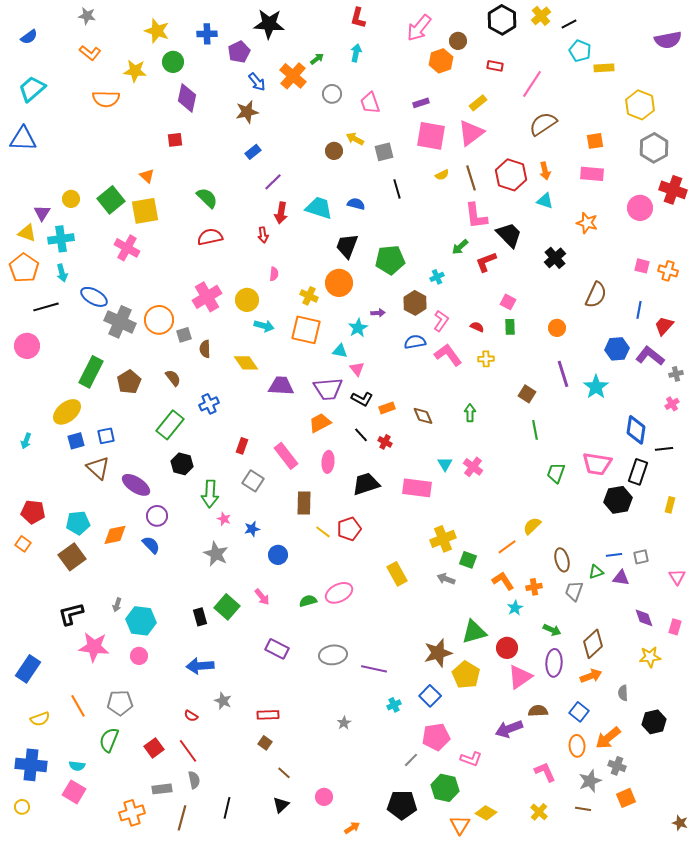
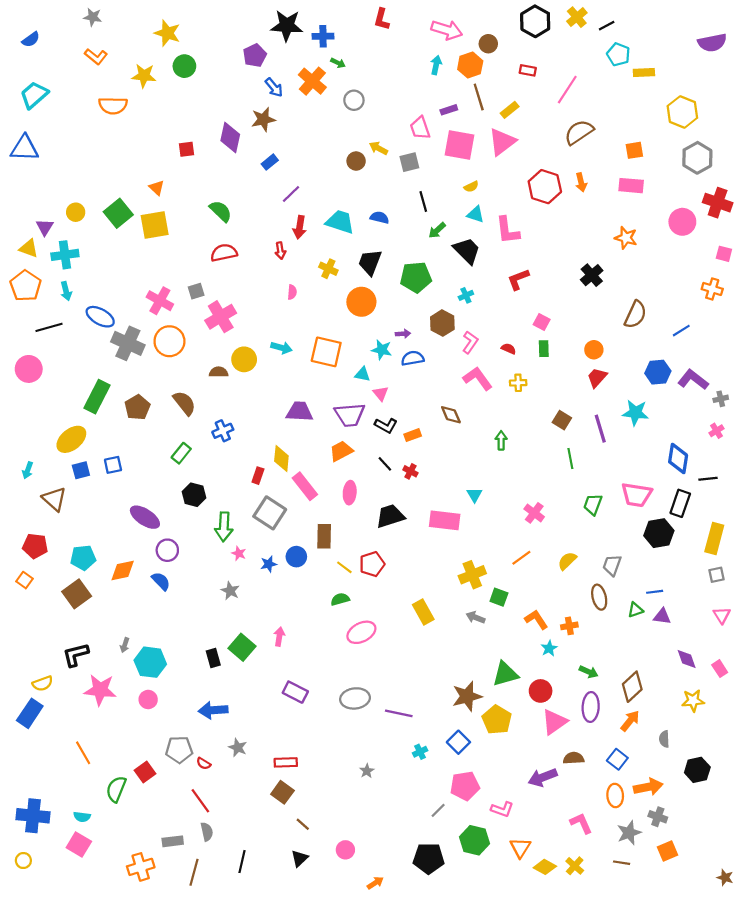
pink arrow: (419, 28) -> (447, 30), turned -112
blue cross: (207, 34) -> (323, 36), moved
cyan arrow: (356, 53) -> (436, 65), moved
green arrow: (317, 59) -> (338, 63), turned 64
purple diamond: (187, 98) -> (230, 138), moved
pink trapezoid: (370, 103) -> (420, 128), moved
brown line: (471, 178) -> (479, 97), moved
cyan triangle: (545, 201) -> (475, 214), moved
black trapezoid: (509, 235) -> (467, 251), moved
green arrow: (460, 247) -> (437, 230), moved
pink cross: (127, 248) -> (160, 301), moved
pink square: (642, 266) -> (724, 254), moved
yellow cross: (309, 296) -> (328, 269), moved
yellow circle: (247, 300) -> (244, 359), moved
blue line: (639, 310) -> (681, 331), turned 48
red trapezoid: (664, 326) -> (597, 377), moved
cyan star: (358, 328) -> (382, 350), turned -30
gray square: (184, 335) -> (196, 291), moved
blue semicircle: (415, 342) -> (413, 358), moved
brown semicircle: (205, 349) -> (219, 372), turned 90
yellow diamond: (246, 363) -> (281, 459), moved, turned 40
purple line: (563, 374) -> (600, 429), moved
brown semicircle: (173, 378) -> (184, 403), size x1.4
cyan star: (596, 387) -> (635, 413), turned -30
brown diamond: (423, 416) -> (451, 415), moved
green rectangle: (170, 425) -> (181, 453), size x0.7
pink cross: (473, 467) -> (534, 513), moved
brown triangle: (98, 468) -> (54, 499), moved
gray square: (253, 481) -> (270, 513), size x1.4
yellow rectangle: (670, 505) -> (714, 538), size x1.8
orange line: (507, 547) -> (521, 558), moved
gray star: (216, 554) -> (230, 591), size x0.7
blue circle: (278, 555) -> (296, 557), moved
gray square: (641, 557) -> (716, 575), moved
gray trapezoid: (574, 591) -> (612, 565), moved
pink arrow: (262, 597) -> (279, 637), turned -132
green semicircle: (308, 601) -> (340, 599), moved
pink rectangle: (675, 627) -> (720, 669), turned -49
orange arrow: (591, 676) -> (630, 721), turned -30
gray pentagon: (120, 703) -> (179, 750), moved
yellow semicircle: (40, 719) -> (43, 684), moved
orange arrow: (608, 738) -> (648, 787), turned -152
brown square: (265, 743) -> (282, 792), size x1.5
red square: (154, 748) -> (145, 772), moved
yellow diamond: (486, 813) -> (545, 867), moved
orange triangle: (460, 825) -> (520, 848), moved

